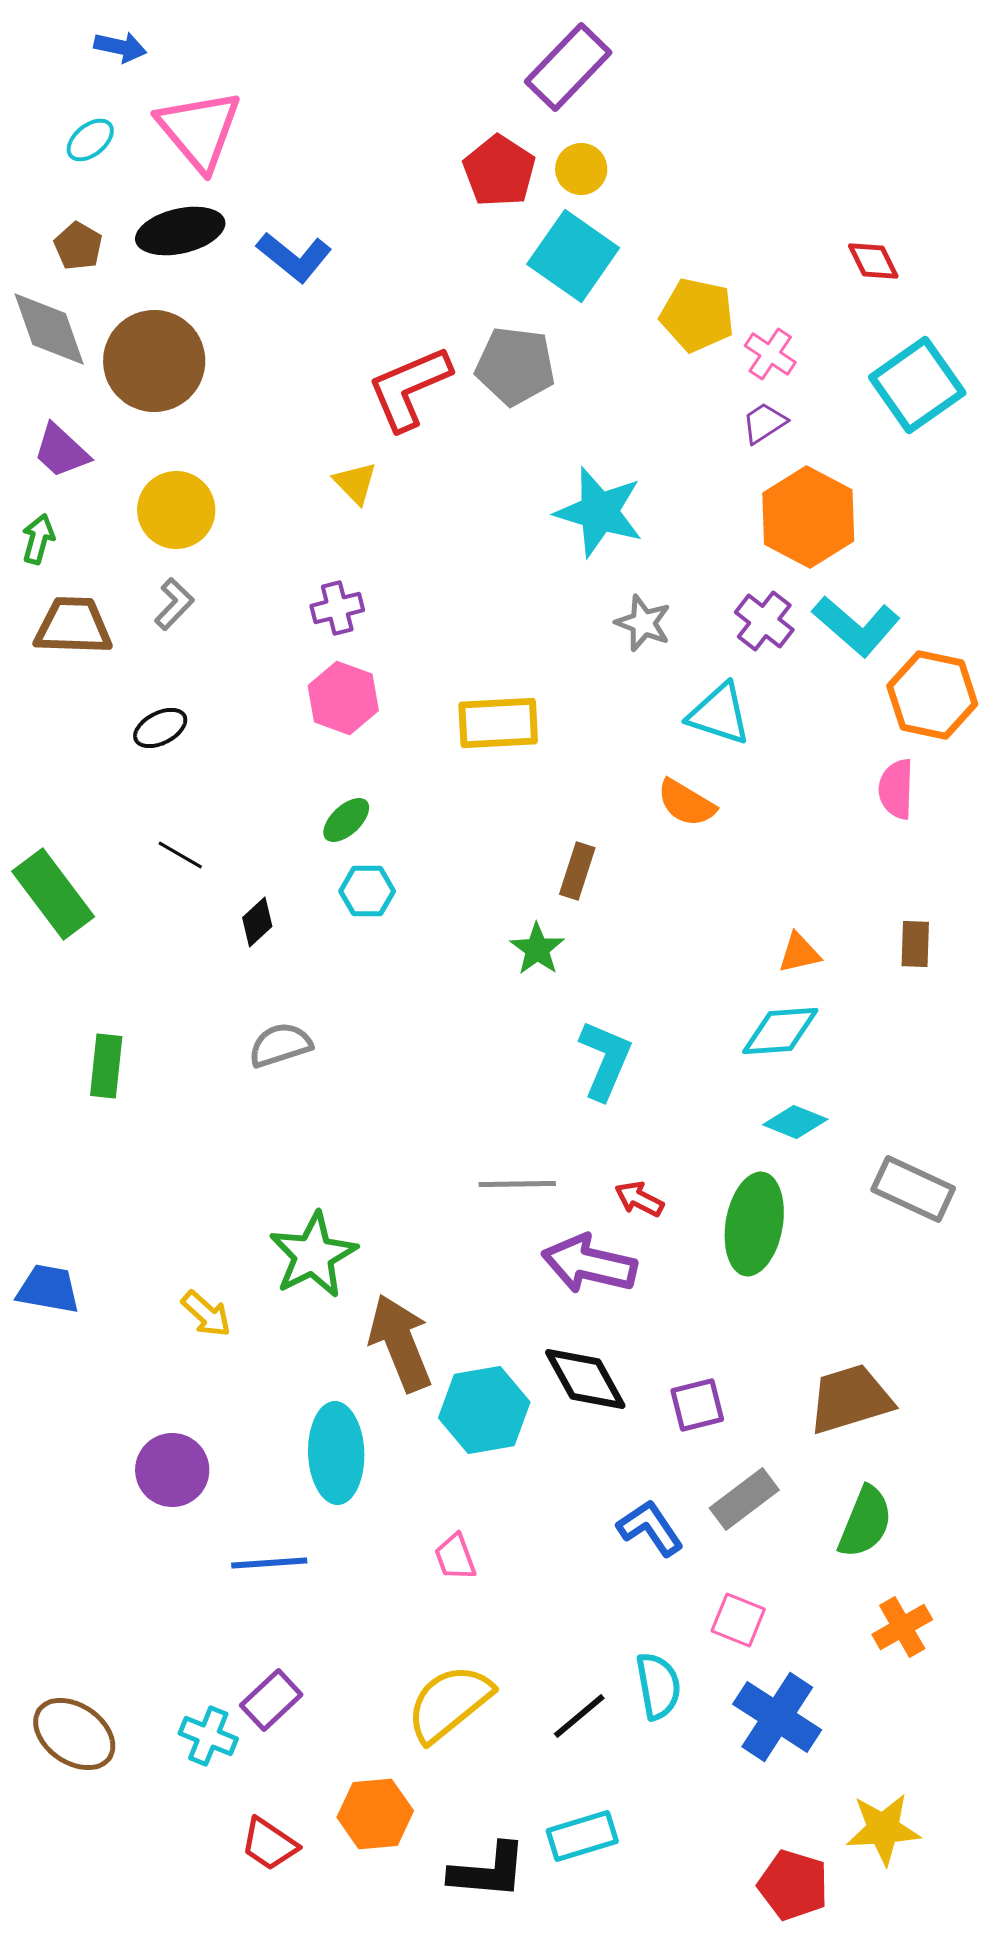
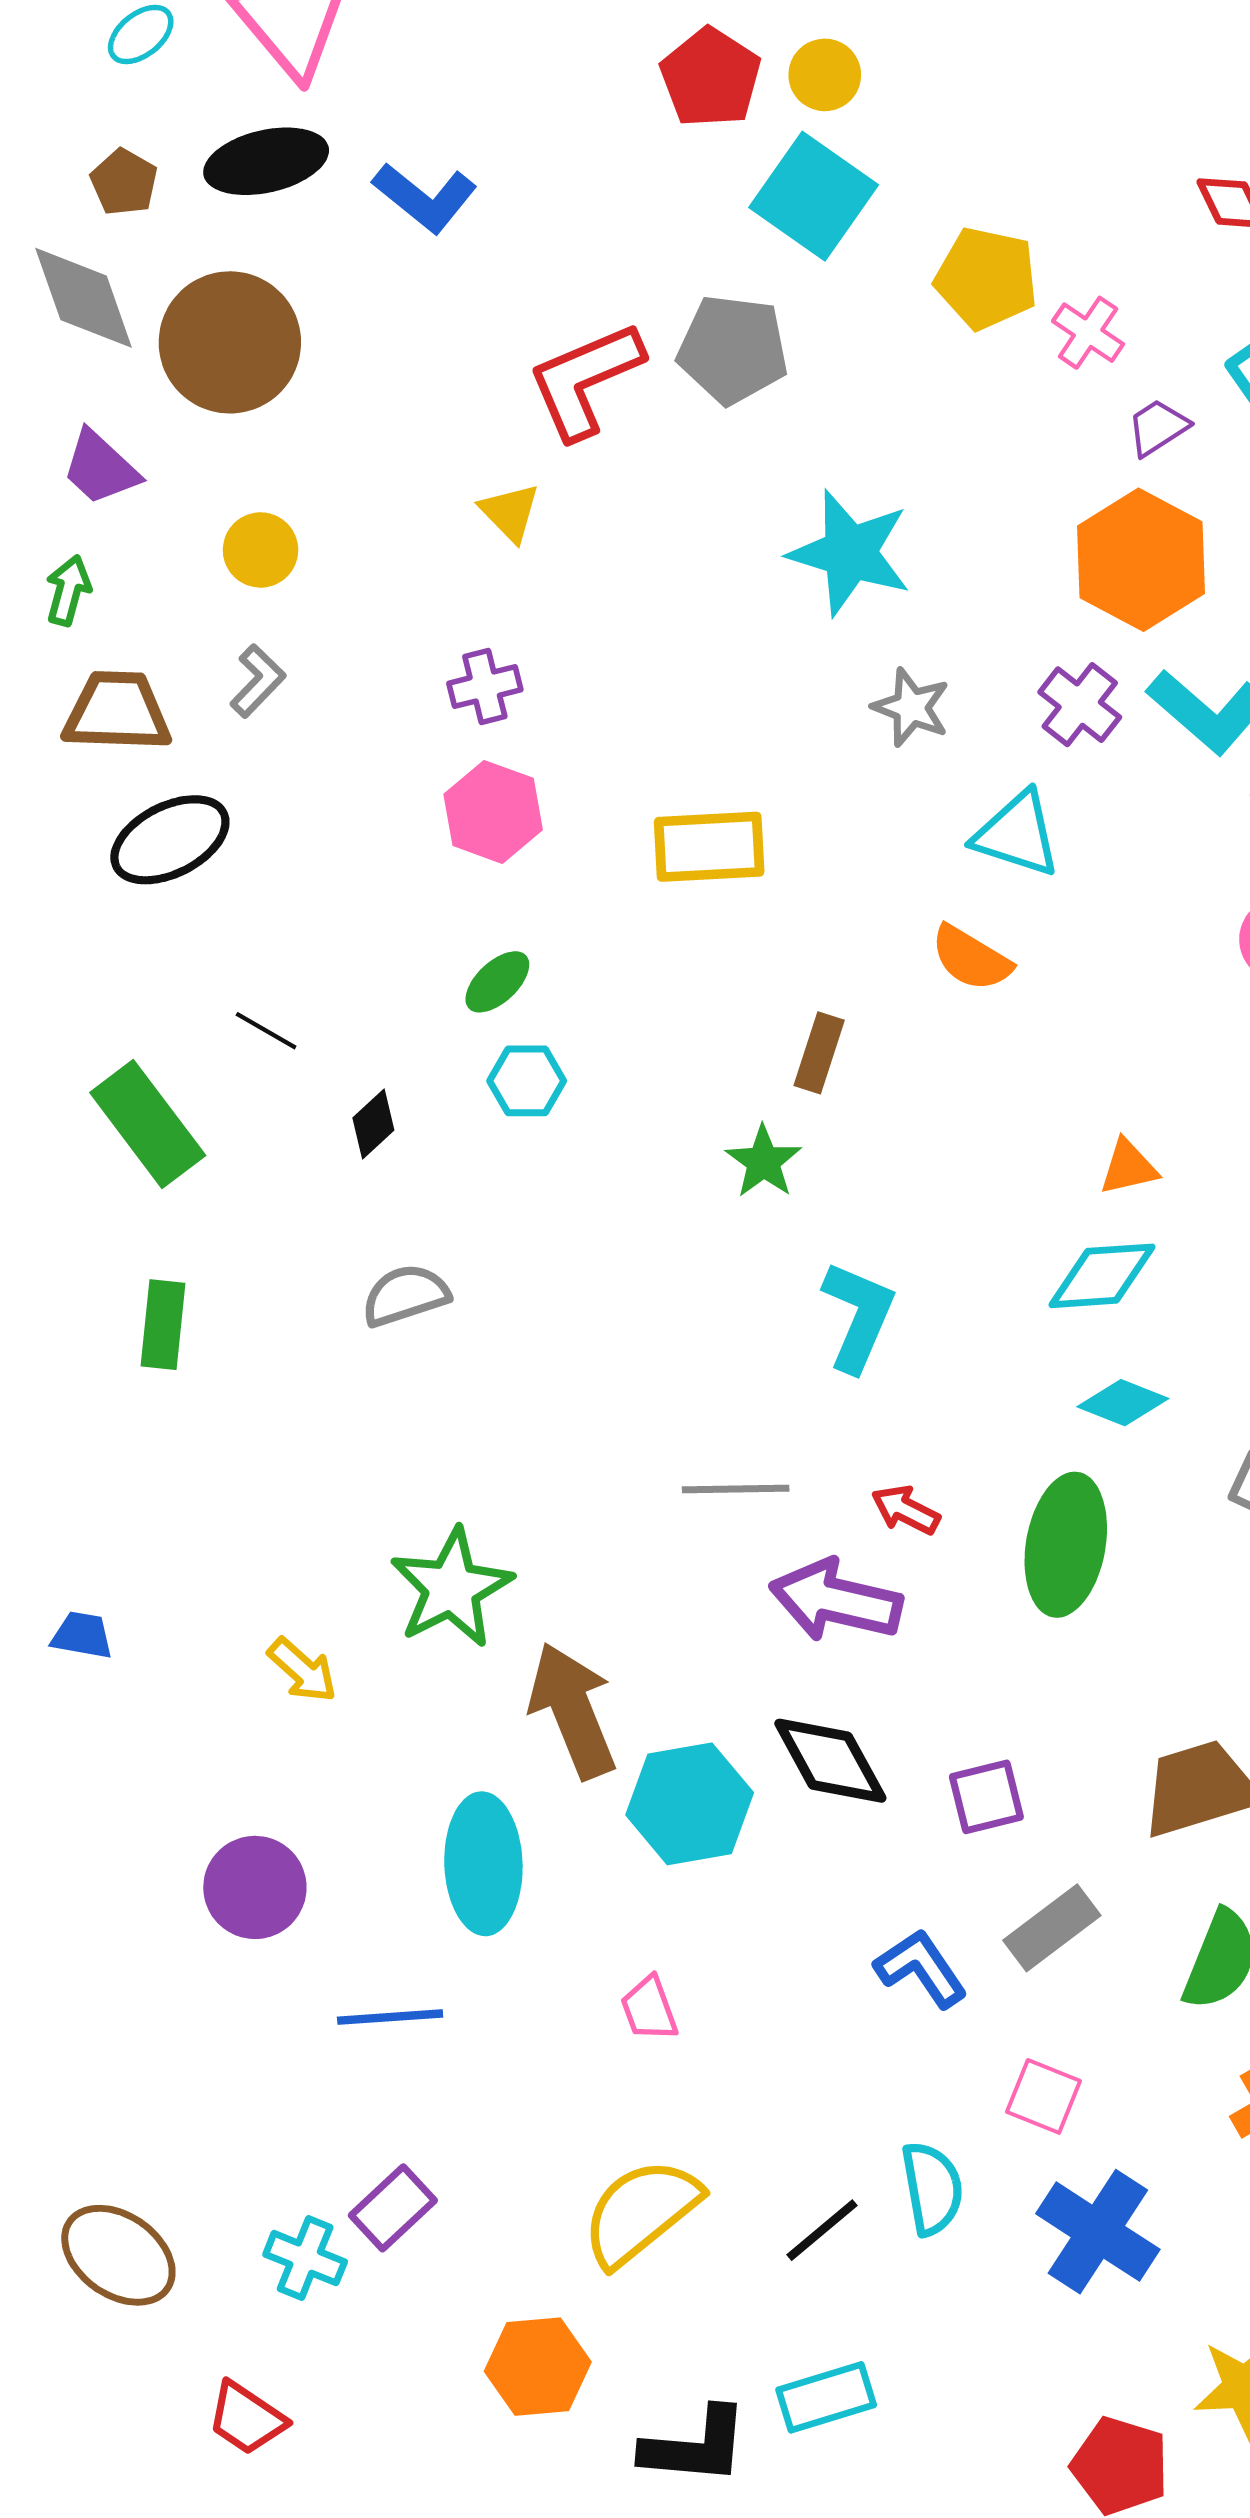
purple trapezoid: (764, 423) -> (1158, 427), moved
yellow circle: (176, 510) -> (261, 550), size x0.7
black ellipse: (160, 728) -> (170, 840), moved, size x1.6
green rectangle: (53, 894) -> (148, 1124), moved
blue trapezoid: (48, 1289) -> (82, 1635), size x0.7
red trapezoid: (269, 1844) -> (247, 2418), moved

